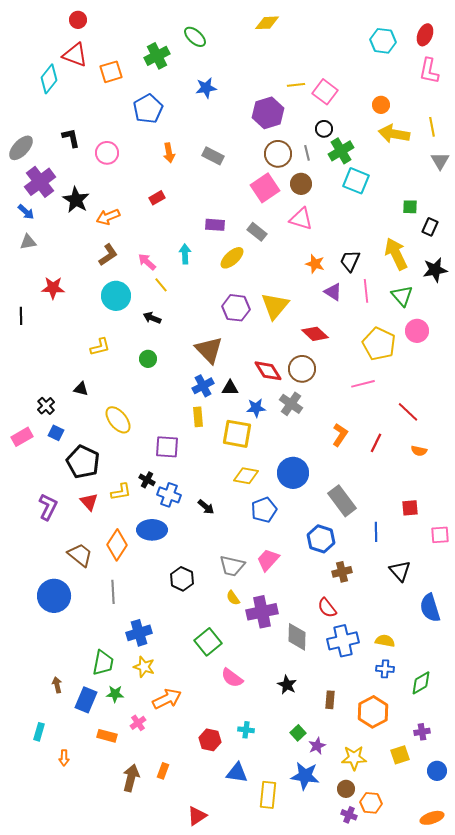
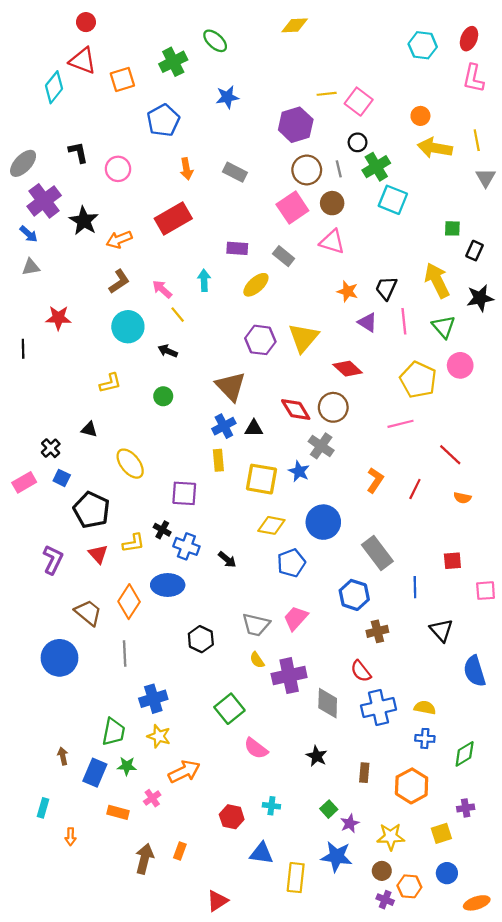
red rectangle: (157, 198) -> (173, 219), size x2.0
blue star: (256, 408) -> (299, 471), moved, turned 30
blue circle: (437, 771) -> (447, 873), moved

